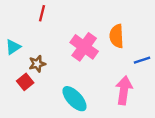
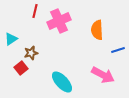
pink cross: (84, 47) -> (59, 21), moved, turned 30
pink arrow: (124, 90) -> (103, 75), turned 110

